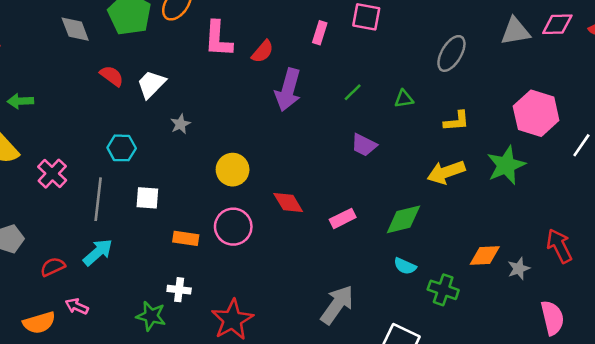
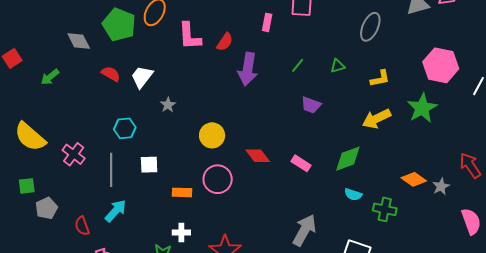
green arrow: (20, 101) -> (50, 77), moved, turned -30
pink rectangle: (343, 218) -> (301, 163), turned 66
orange diamond: (485, 256) -> (414, 179), turned 45
red semicircle: (53, 267) -> (82, 226), turned -78

